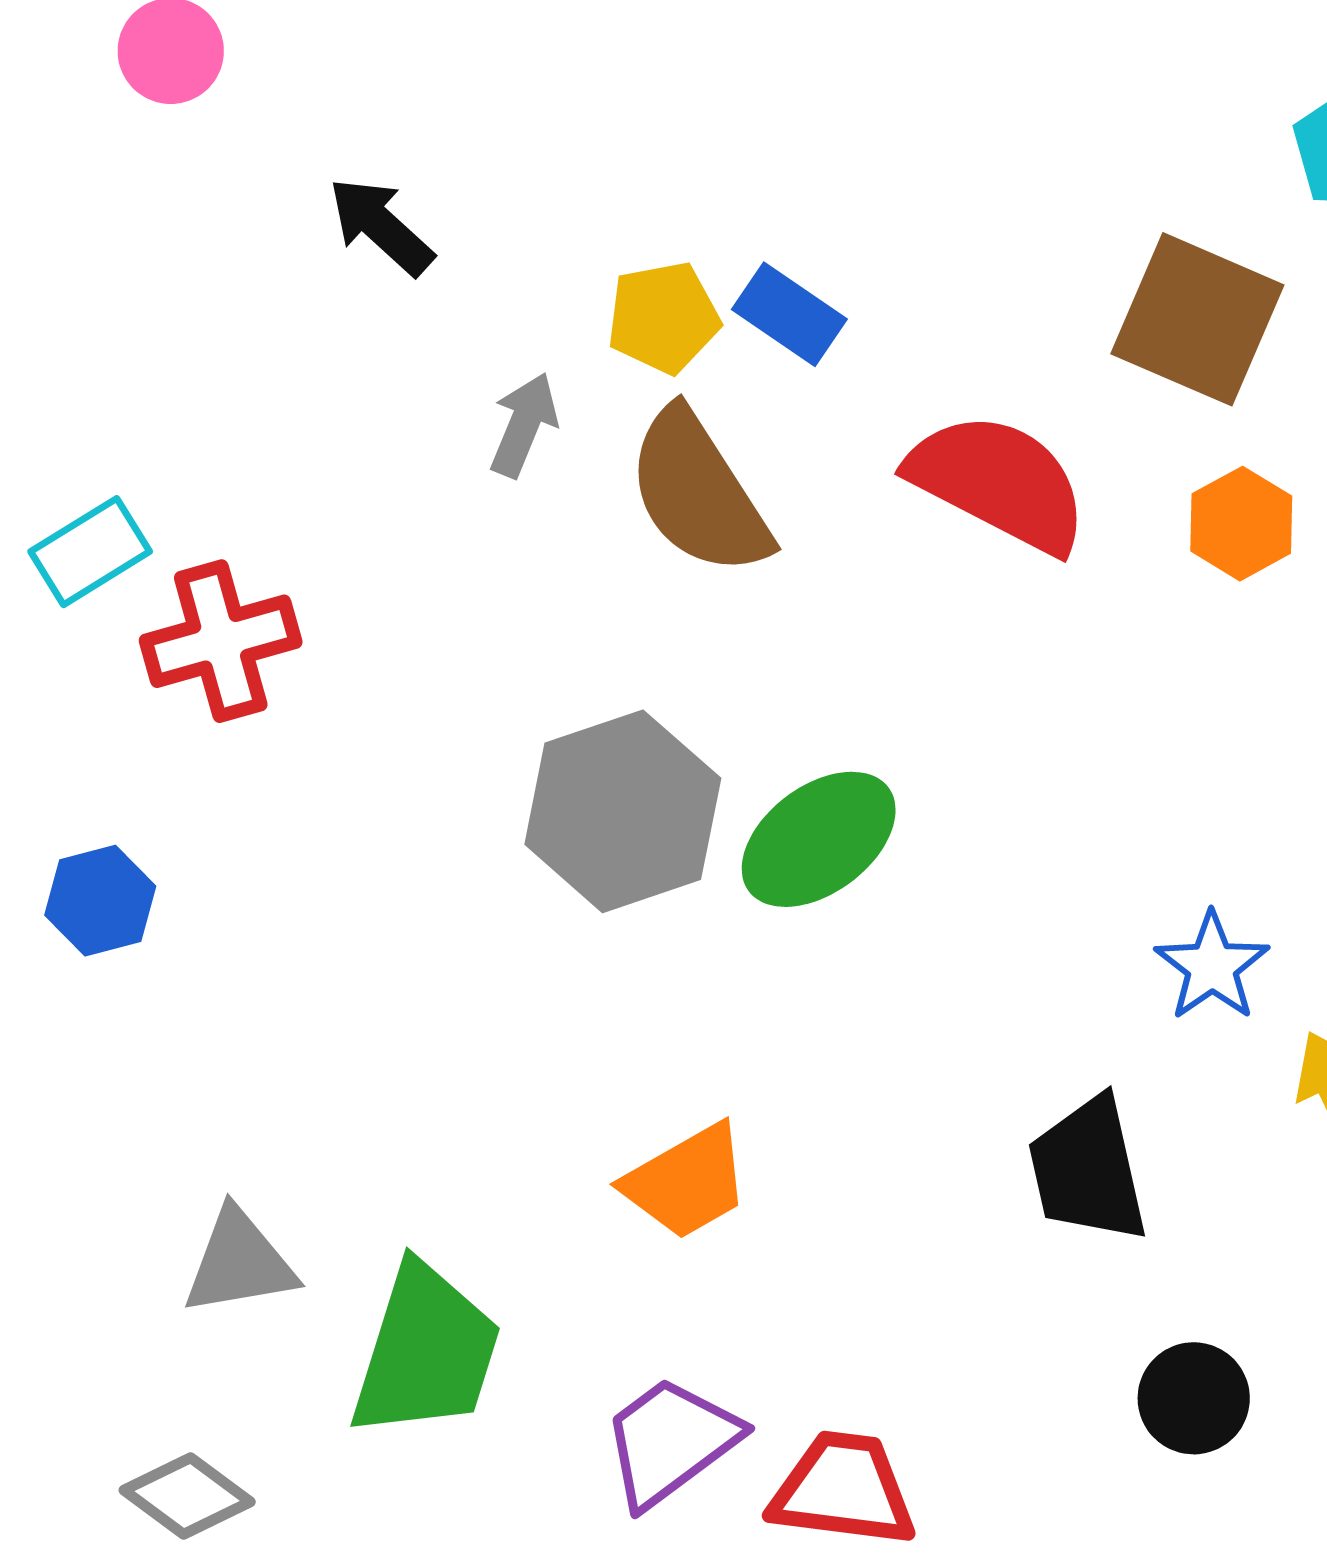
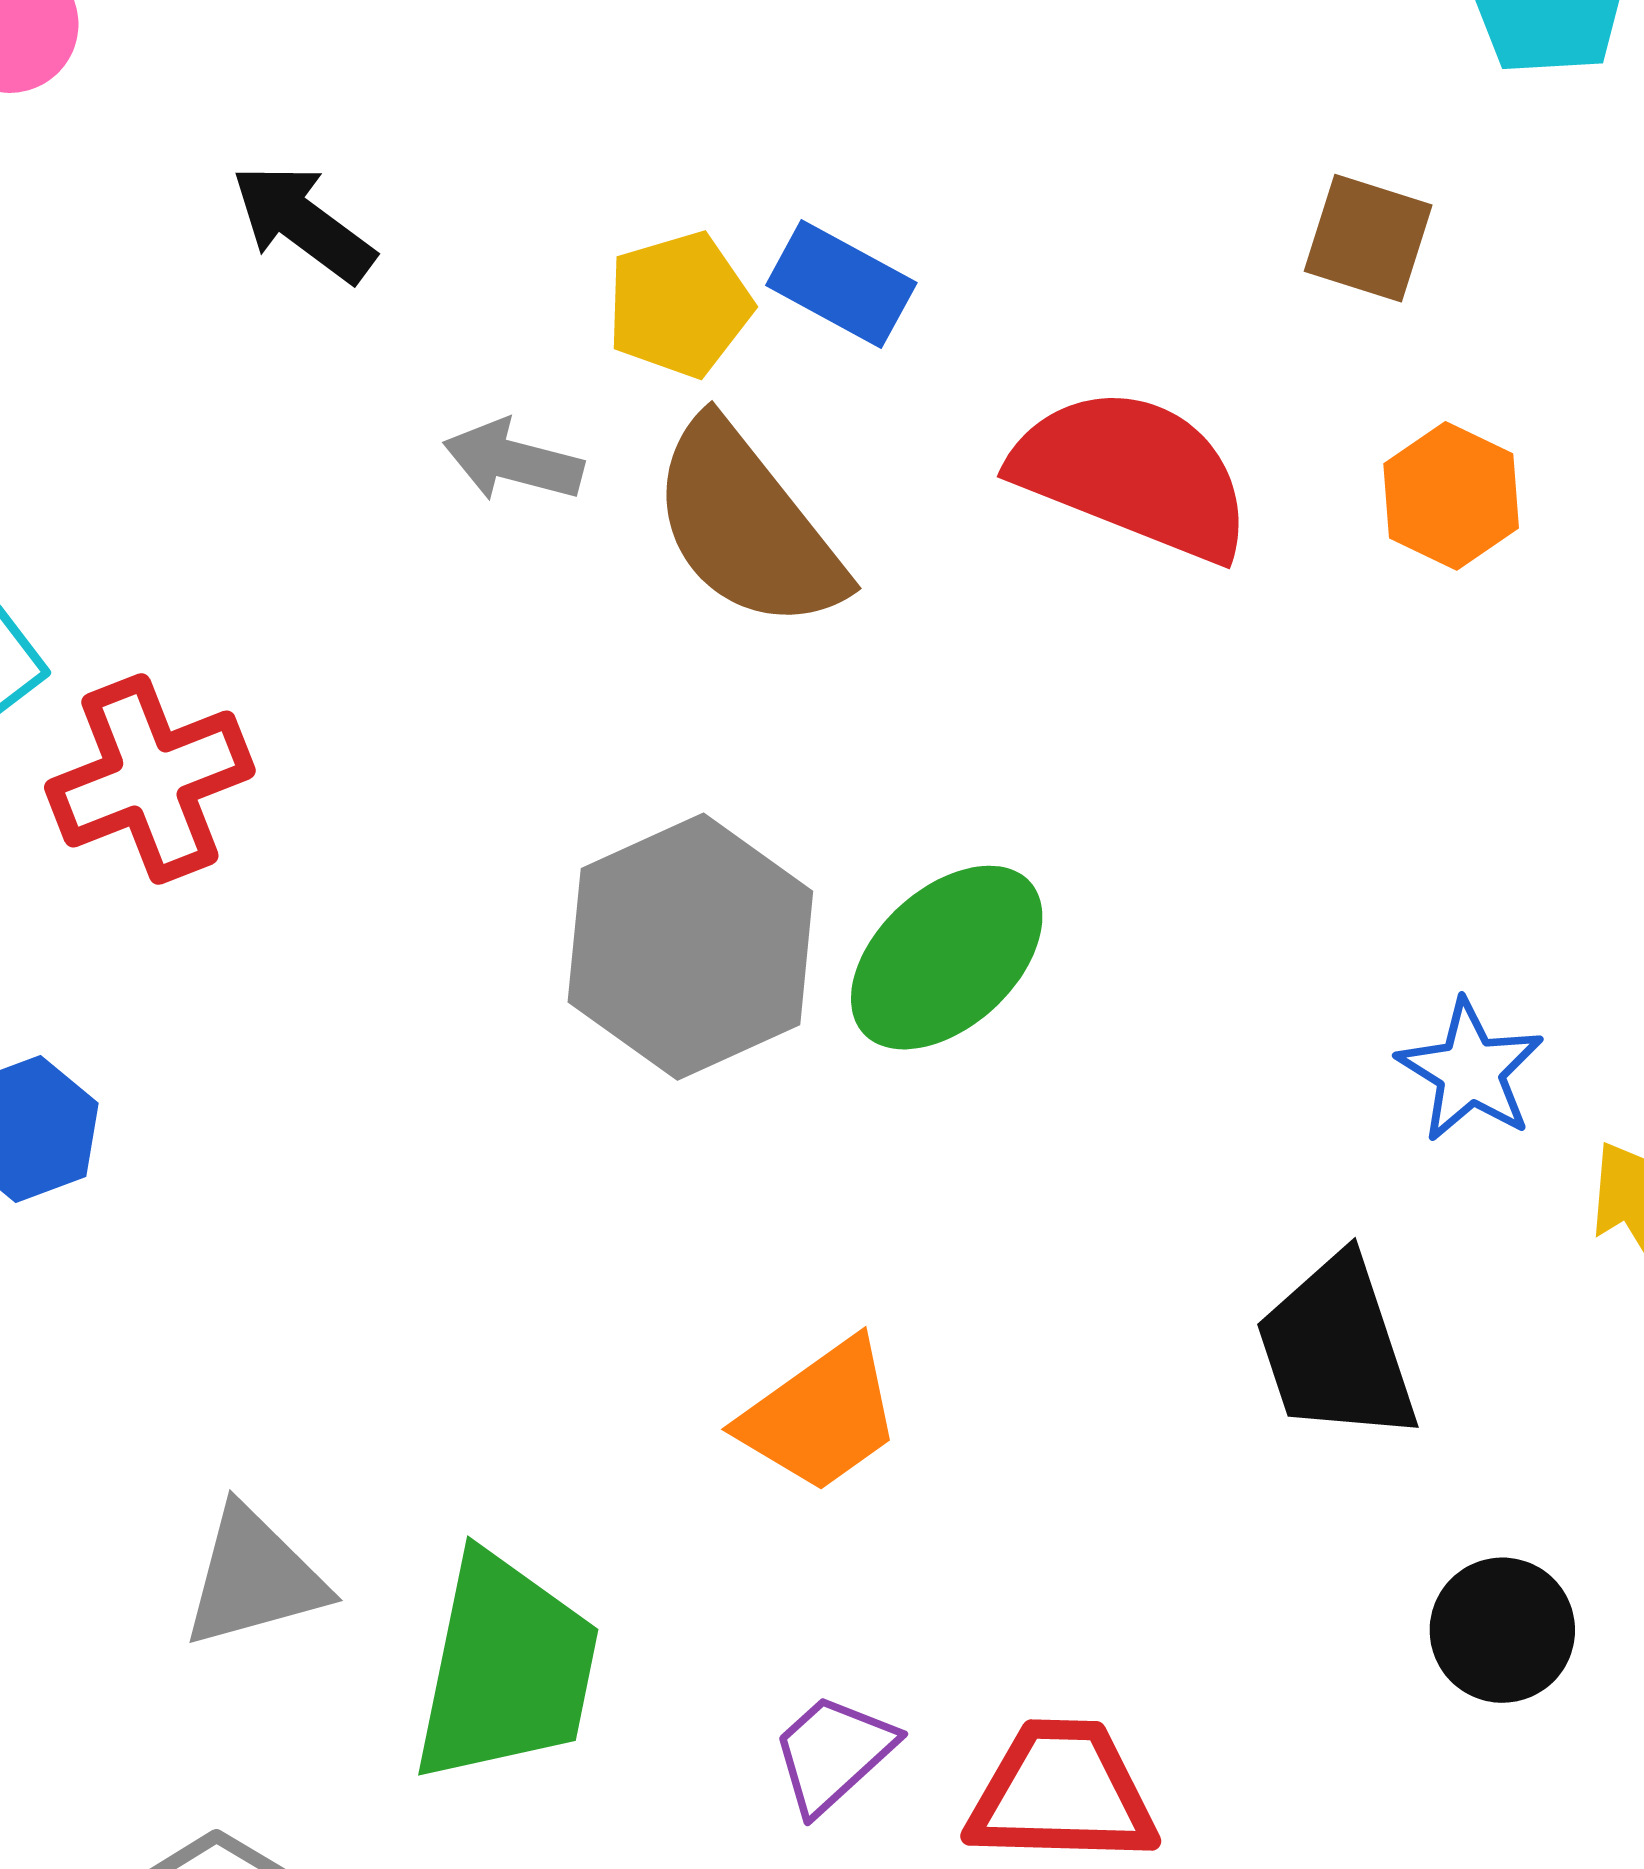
brown square: (1197, 319) -> (1368, 238), size x0.6
gray arrow: (524, 425) -> (513, 461), turned -92
purple trapezoid: (670, 1442) -> (833, 1753), size x0.7

